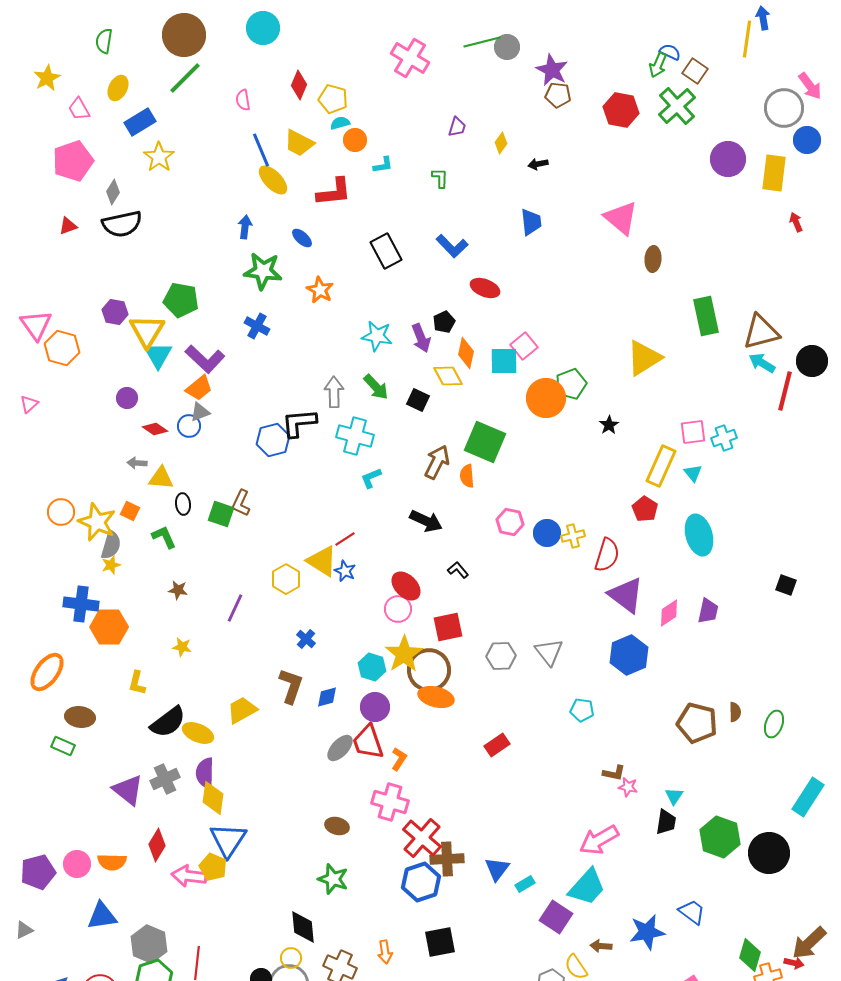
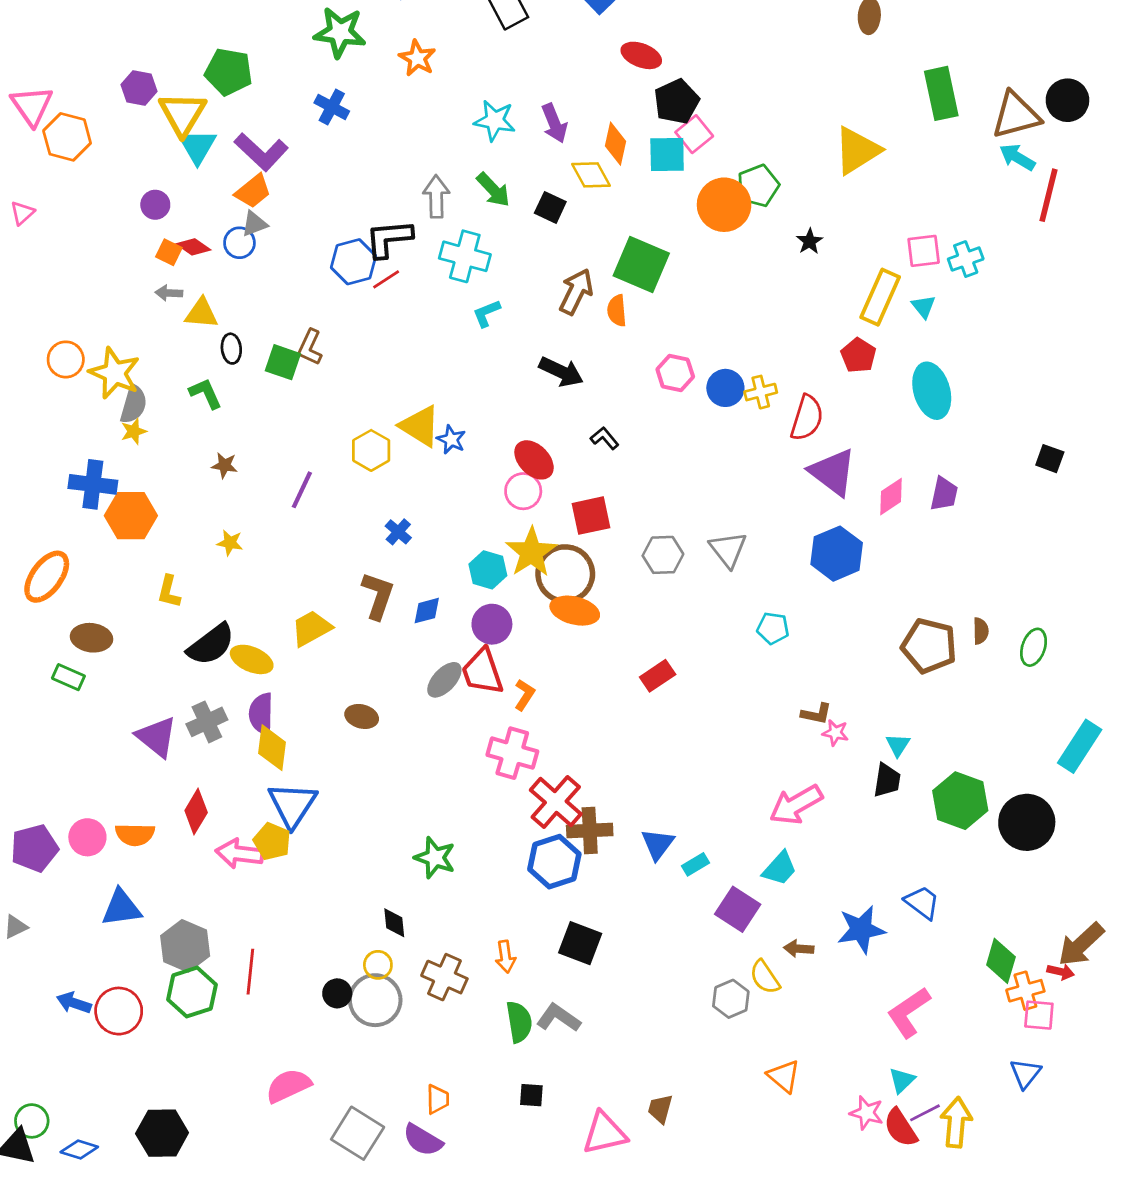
black pentagon: (444, 322) -> (677, 102), moved, size x1.5
black circle: (812, 361) -> (1067, 100), moved
orange square: (130, 511) -> (169, 252), moved
red line: (345, 539) -> (386, 279), moved
brown ellipse: (337, 826) -> (362, 716), moved
cyan trapezoid: (587, 887) -> (780, 868), size x0.7
black diamond: (303, 927) -> (394, 923), size x0.7
black square: (440, 942) -> (580, 943), turned 32

